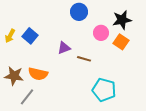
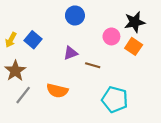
blue circle: (79, 12) -> (75, 15), moved
orange semicircle: (38, 74) -> (57, 91), moved
brown star: (14, 76) -> (15, 71), moved, turned 30
gray line: (27, 97) -> (23, 95), moved

